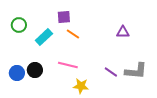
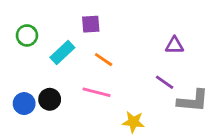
orange line: (73, 34) -> (104, 60), moved
purple line: (111, 72) -> (165, 82), moved
yellow star: (81, 86) -> (133, 122), moved

